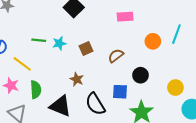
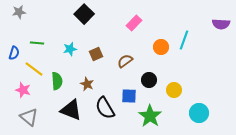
pink rectangle: (125, 17) -> (134, 23), turned -42
green line: (39, 40) -> (37, 43), moved
yellow circle: (175, 88) -> (174, 90), moved
green semicircle: (36, 90) -> (57, 81), moved

